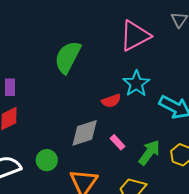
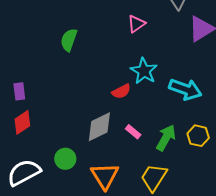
pink triangle: (135, 36) -> (136, 24), size x0.6
green semicircle: (68, 57) -> (69, 40), moved, size x0.7

